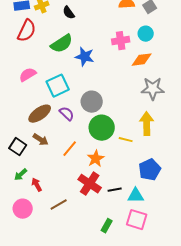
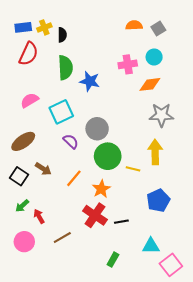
black semicircle: (69, 13) -> (62, 35), moved, turned -144
green semicircle: (62, 44) -> (65, 68), turned -60
brown ellipse: (40, 114) -> (23, 141), moved
cyan triangle: (136, 196) -> (151, 246), moved
pink square: (137, 220) -> (171, 265), moved, turned 35

